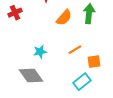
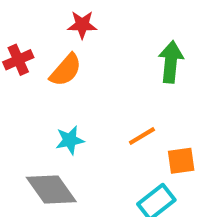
orange semicircle: (64, 18) -> (66, 70), moved

